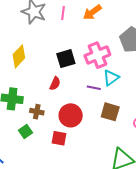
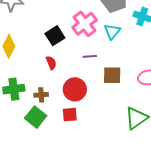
cyan triangle: (111, 78) -> (112, 32), moved
red semicircle: (55, 83) -> (51, 63), turned -32
green square: (25, 132) -> (36, 117), size x1.5

